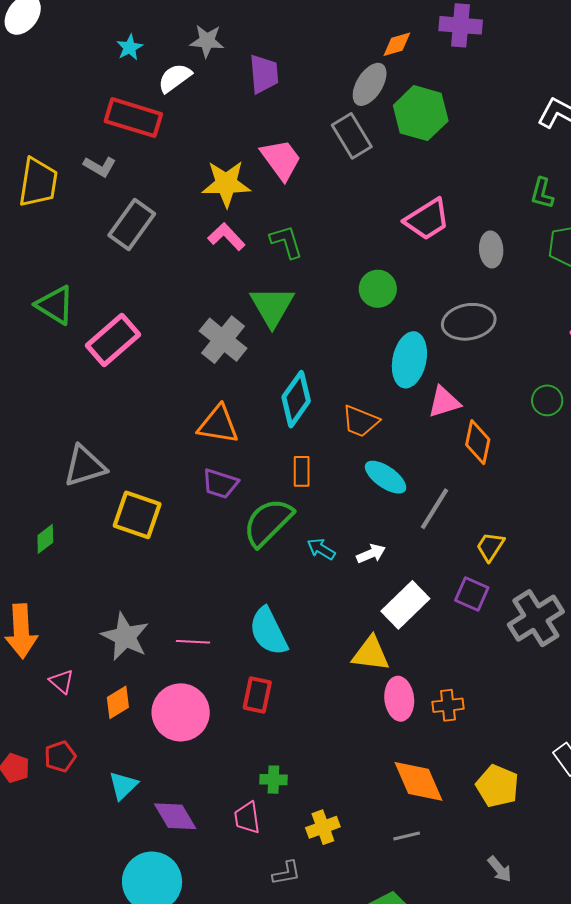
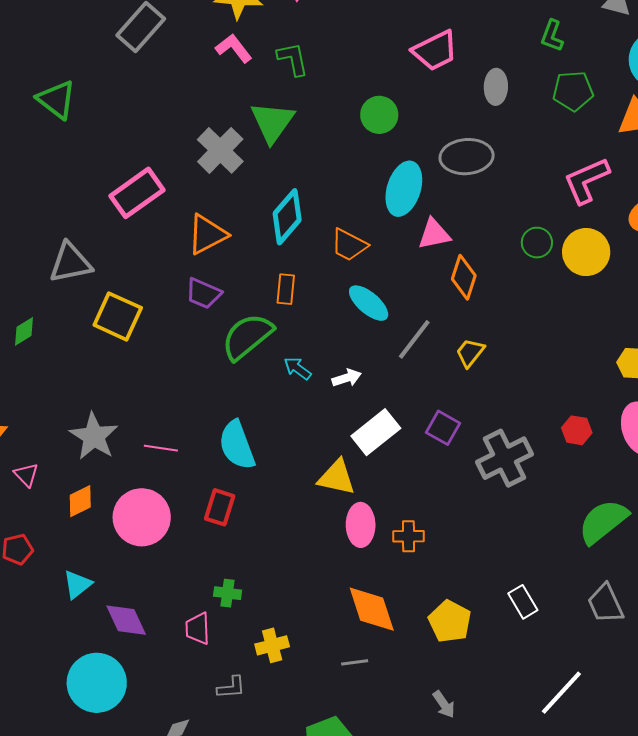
pink rectangle: (113, 340) -> (137, 193), moved
orange triangle: (218, 425) -> (207, 234), turned -42
yellow trapezoid: (490, 547) -> (470, 353), moved

